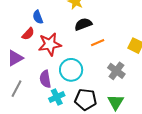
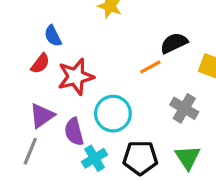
black semicircle: (83, 24) -> (174, 43), moved
purple triangle: (15, 58) -> (42, 116), moved

